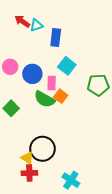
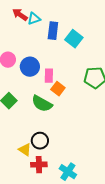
cyan square: (67, 66) -> (74, 39), moved
green semicircle: (45, 99) -> (42, 104), moved
black circle: (42, 149) -> (40, 141), size x0.7
red cross: (29, 173) -> (39, 165), moved

